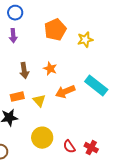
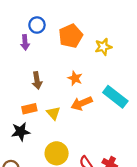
blue circle: (15, 13) -> (37, 25), moved
orange star: (50, 69) -> (75, 78), moved

